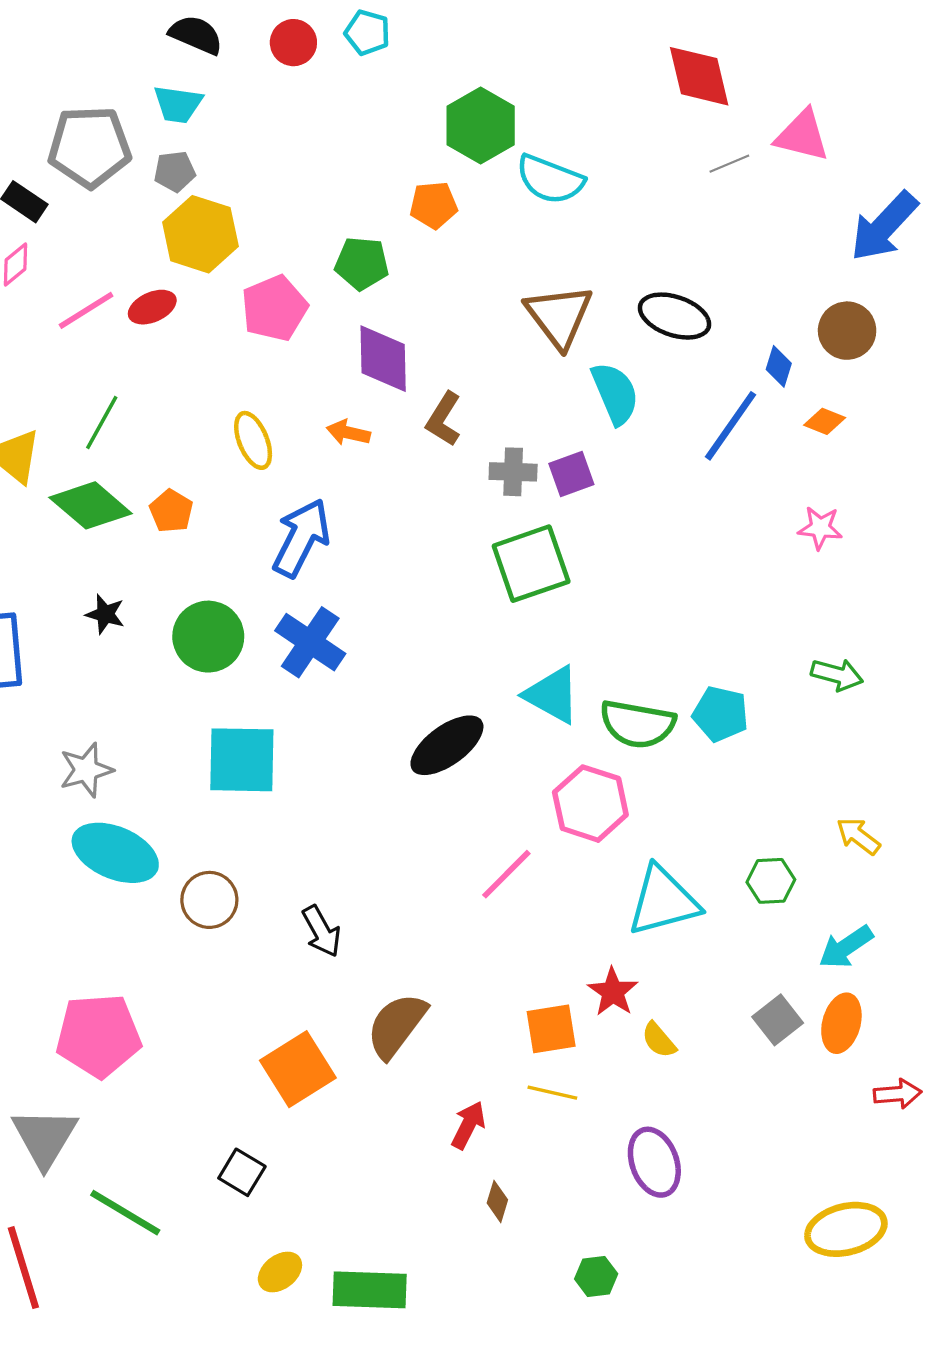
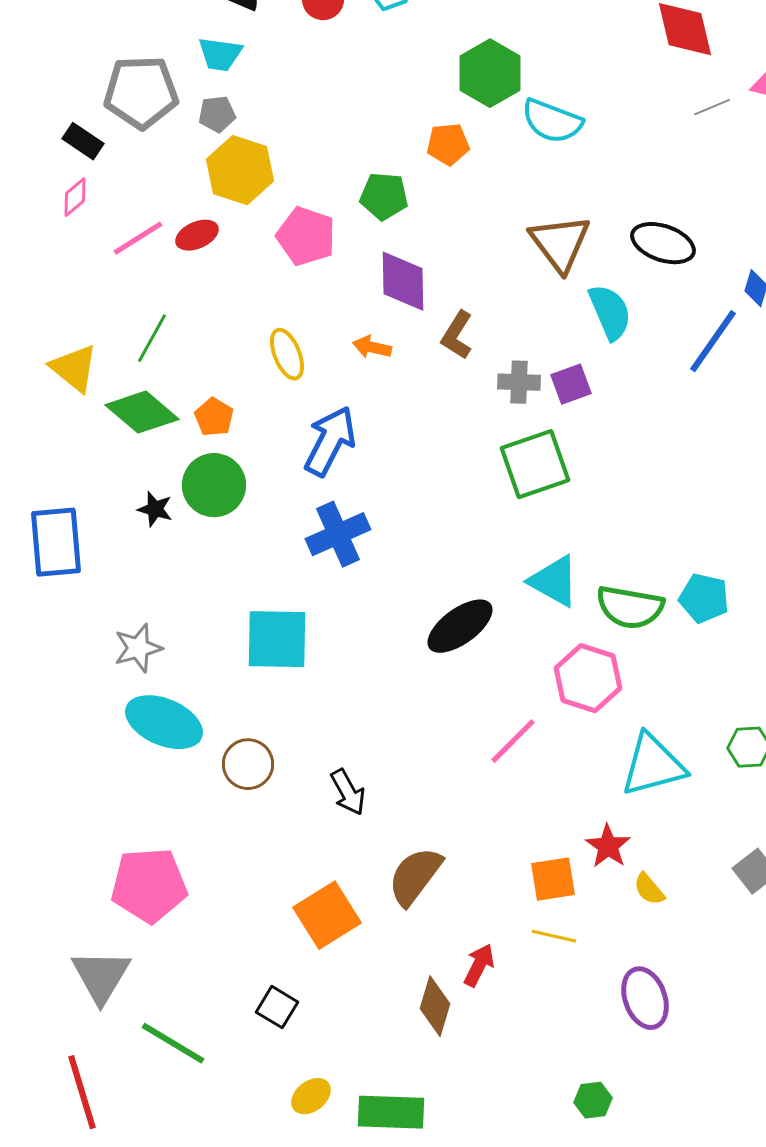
pink pentagon: (274, 308) -> (306, 236), turned -30
green circle: (208, 637) -> (214, 485), moved
blue cross: (310, 642) -> (338, 534), turned 32
brown diamond: (497, 1201) -> (435, 1006), moved, size x1.6

